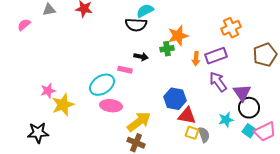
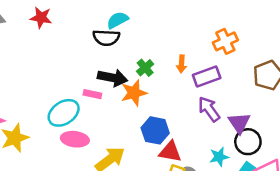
orange star: (178, 36) -> (134, 93), moved
green cross: (167, 49) -> (145, 68), turned -32
black arrow: (141, 57) -> (112, 78), size x1.6
orange arrow: (196, 59) -> (181, 64), moved

